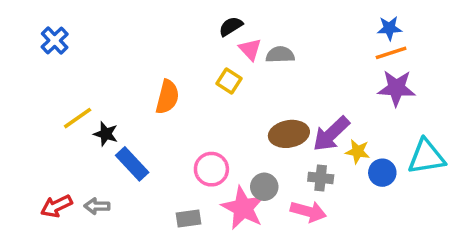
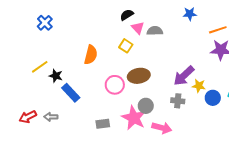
blue star: (389, 28) -> (190, 14), moved
blue cross: (55, 41) -> (45, 23), moved
brown ellipse: (289, 134) -> (139, 76), moved
pink circle: (211, 169) -> (115, 85), moved
pink arrow: (308, 211) -> (162, 128), moved

